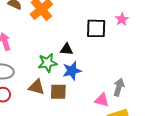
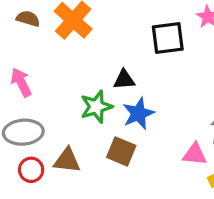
brown triangle: (37, 87) -> (67, 160), moved
brown square: (58, 92) -> (121, 151), turned 30

